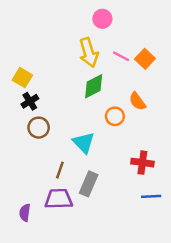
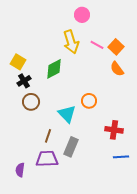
green diamond: (94, 86) -> (54, 69), moved
orange semicircle: (137, 101) -> (117, 69), moved
orange circle: (115, 116) -> (89, 101), moved

